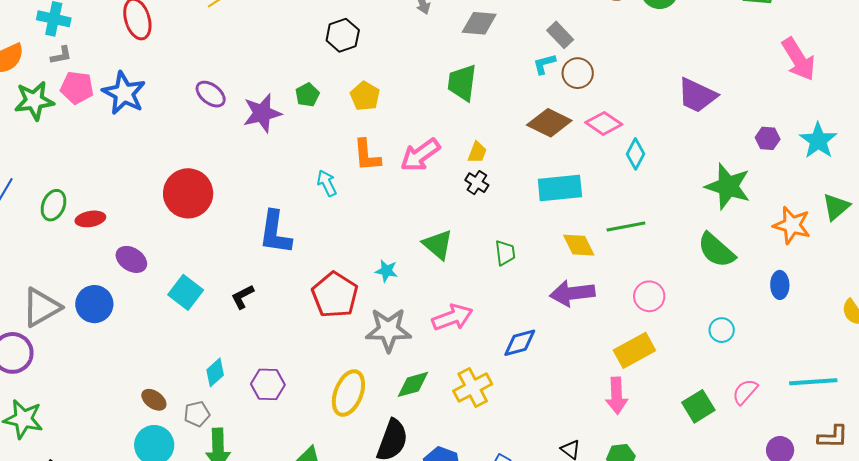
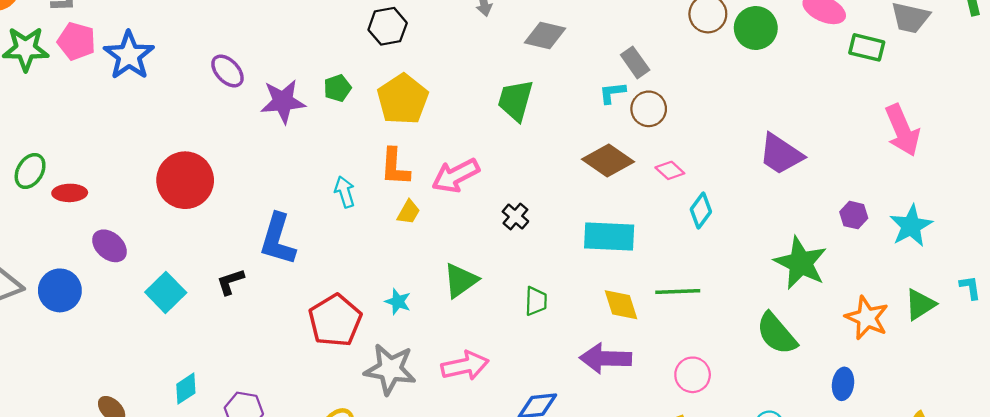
yellow pentagon: (365, 96) -> (403, 99), size x1.5
pink diamond: (604, 123) -> (670, 170), size x0.7
yellow trapezoid: (477, 152) -> (409, 212), moved
green triangle: (438, 245) -> (461, 280), turned 36
black L-shape: (242, 297) -> (230, 282), moved

